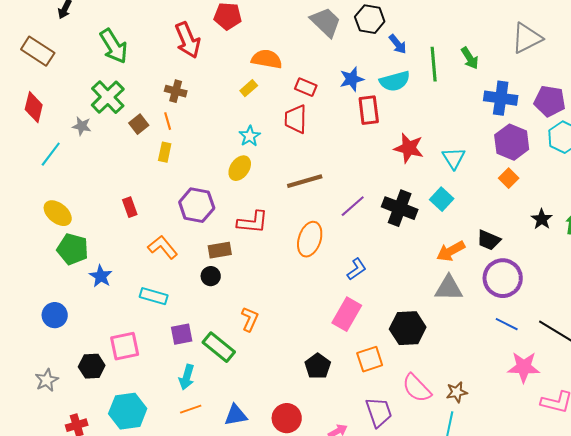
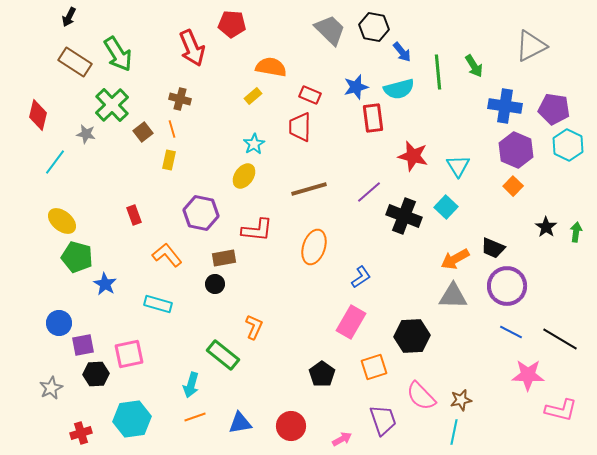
brown rectangle: (38, 51) -> (75, 62), moved
purple line: (353, 206) -> (369, 192), moved
purple square: (182, 334) -> (83, 345), moved

